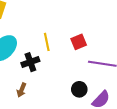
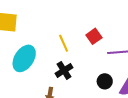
black cross: (30, 62) -> (64, 70), moved

